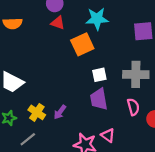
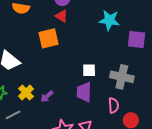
cyan star: (97, 19) -> (109, 20), moved
orange square: (82, 44) -> (48, 38), moved

